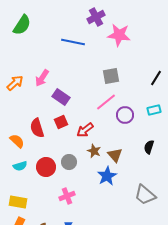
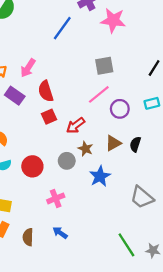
blue line: (73, 42) -> (62, 28), turned -65
purple rectangle: (61, 97) -> (15, 96), moved
red semicircle: (37, 128) -> (46, 91), moved
black semicircle: (149, 147) -> (135, 144), moved
brown triangle: (115, 155) -> (113, 143), moved, turned 42
gray circle: (69, 162) -> (67, 161), moved

